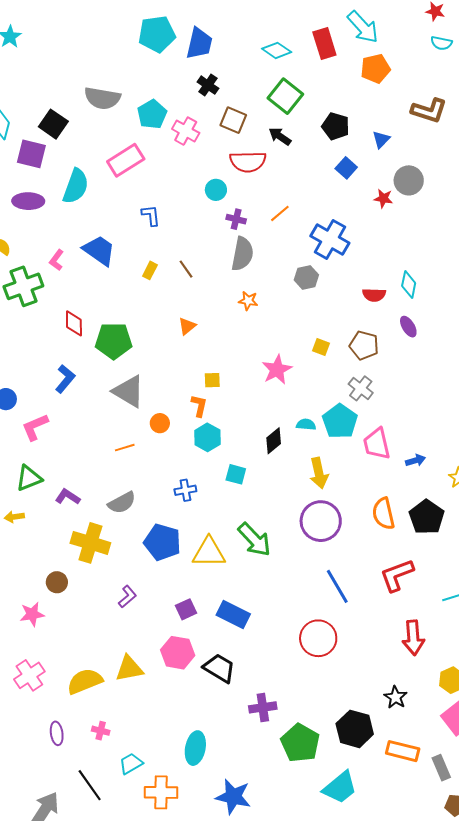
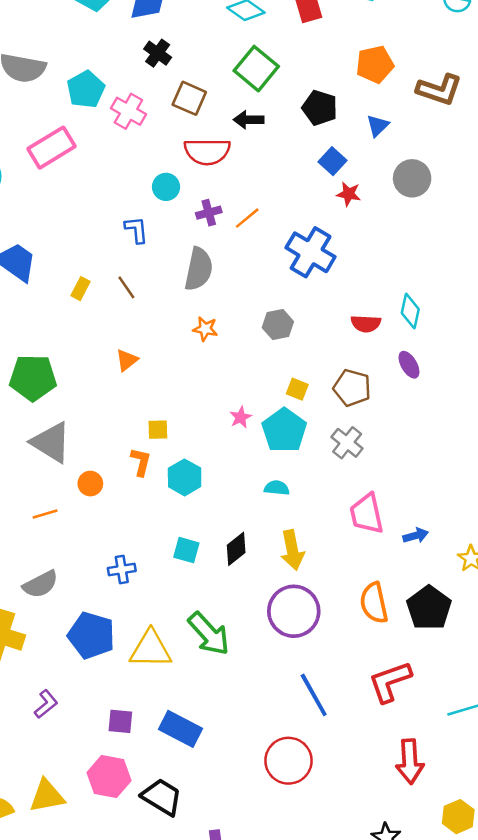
orange pentagon: (375, 69) -> (375, 64), moved
black arrow: (280, 136) -> (249, 120), turned -35
red star: (383, 198) -> (349, 194), moved
blue L-shape: (151, 215) -> (136, 230), moved
purple cross: (236, 219) -> (209, 213), moved, turned -30
gray hexagon: (306, 277) -> (278, 325), moved
pink star: (277, 370) -> (241, 417), size x0.6
cyan pentagon: (340, 421) -> (284, 430), moved
cyan hexagon: (207, 437) -> (185, 477), moved
black diamond: (274, 441) -> (236, 549), moved
purple square: (186, 609) -> (120, 721), turned 30

